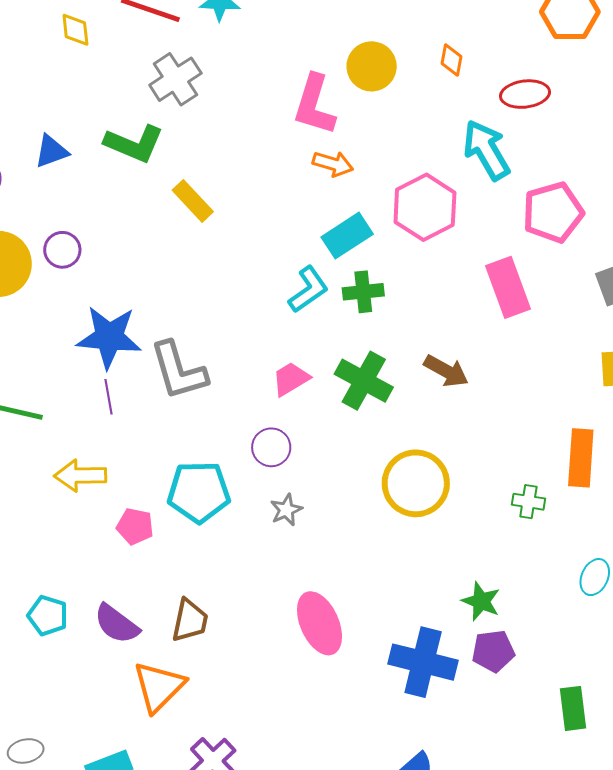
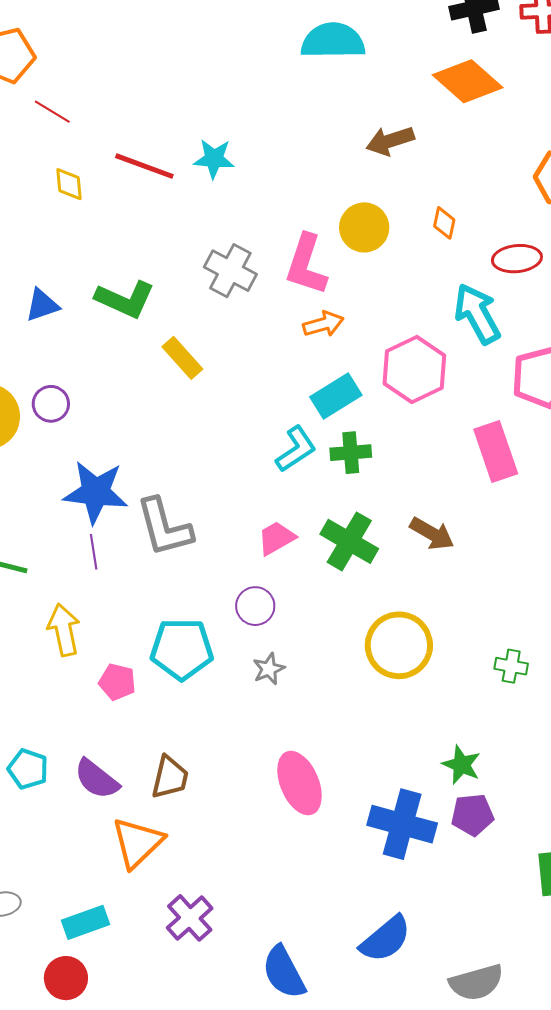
gray cross: (175, 79) -> (230, 271), moved, turned -30
orange arrow: (333, 164) -> (323, 324), turned -33
yellow arrow: (80, 476) -> (64, 630), turned 78

